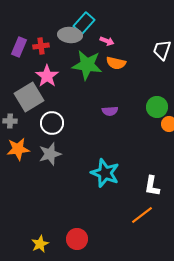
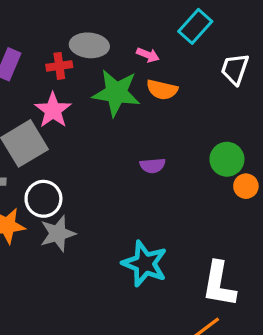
cyan rectangle: (84, 23) -> (195, 26), moved
red cross: (41, 46) -> (59, 66), moved
white circle: (52, 123) -> (43, 199), moved
white L-shape: (152, 186) -> (219, 284), size x1.4

